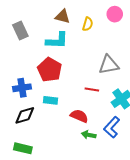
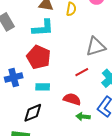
red line: (92, 89) -> (82, 72), turned -32
black diamond: (25, 115) -> (33, 113), moved

